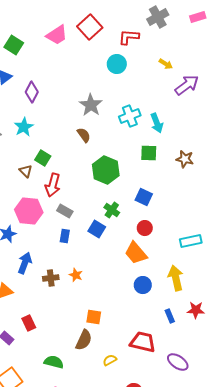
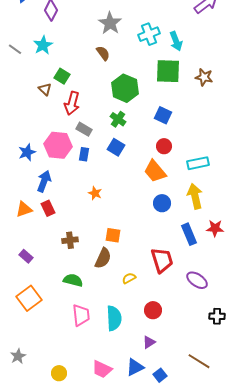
green square: (149, 153) -> (168, 71), size x1.5
green cross: (112, 210) -> (118, 119), moved
pink hexagon: (29, 211) -> (58, 145), moved
cyan rectangle: (191, 241) -> (198, 163), moved
brown cross: (51, 278) -> (70, 240), moved
blue rectangle: (170, 316) -> (189, 234), size x1.5
red rectangle: (29, 323) -> (48, 208), moved
red trapezoid: (143, 342) -> (162, 260), turned 60

